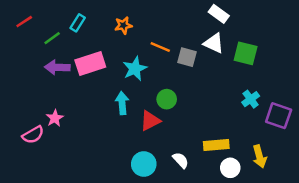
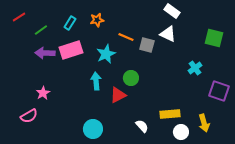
cyan rectangle: (78, 23) -> (70, 23), moved
green square: (246, 53) -> (214, 38), moved
cyan cross: (251, 99) -> (195, 68), moved
pink semicircle: (33, 135) -> (29, 116), moved
cyan circle: (144, 164) -> (93, 129), moved

